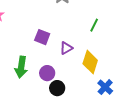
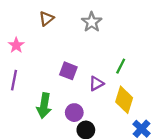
green line: (94, 25) -> (121, 66), moved

